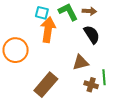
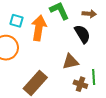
brown arrow: (89, 11) -> (89, 14), moved
cyan square: (42, 13) -> (17, 21), moved

